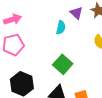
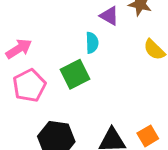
green square: (63, 64) -> (75, 74), moved, turned 36

